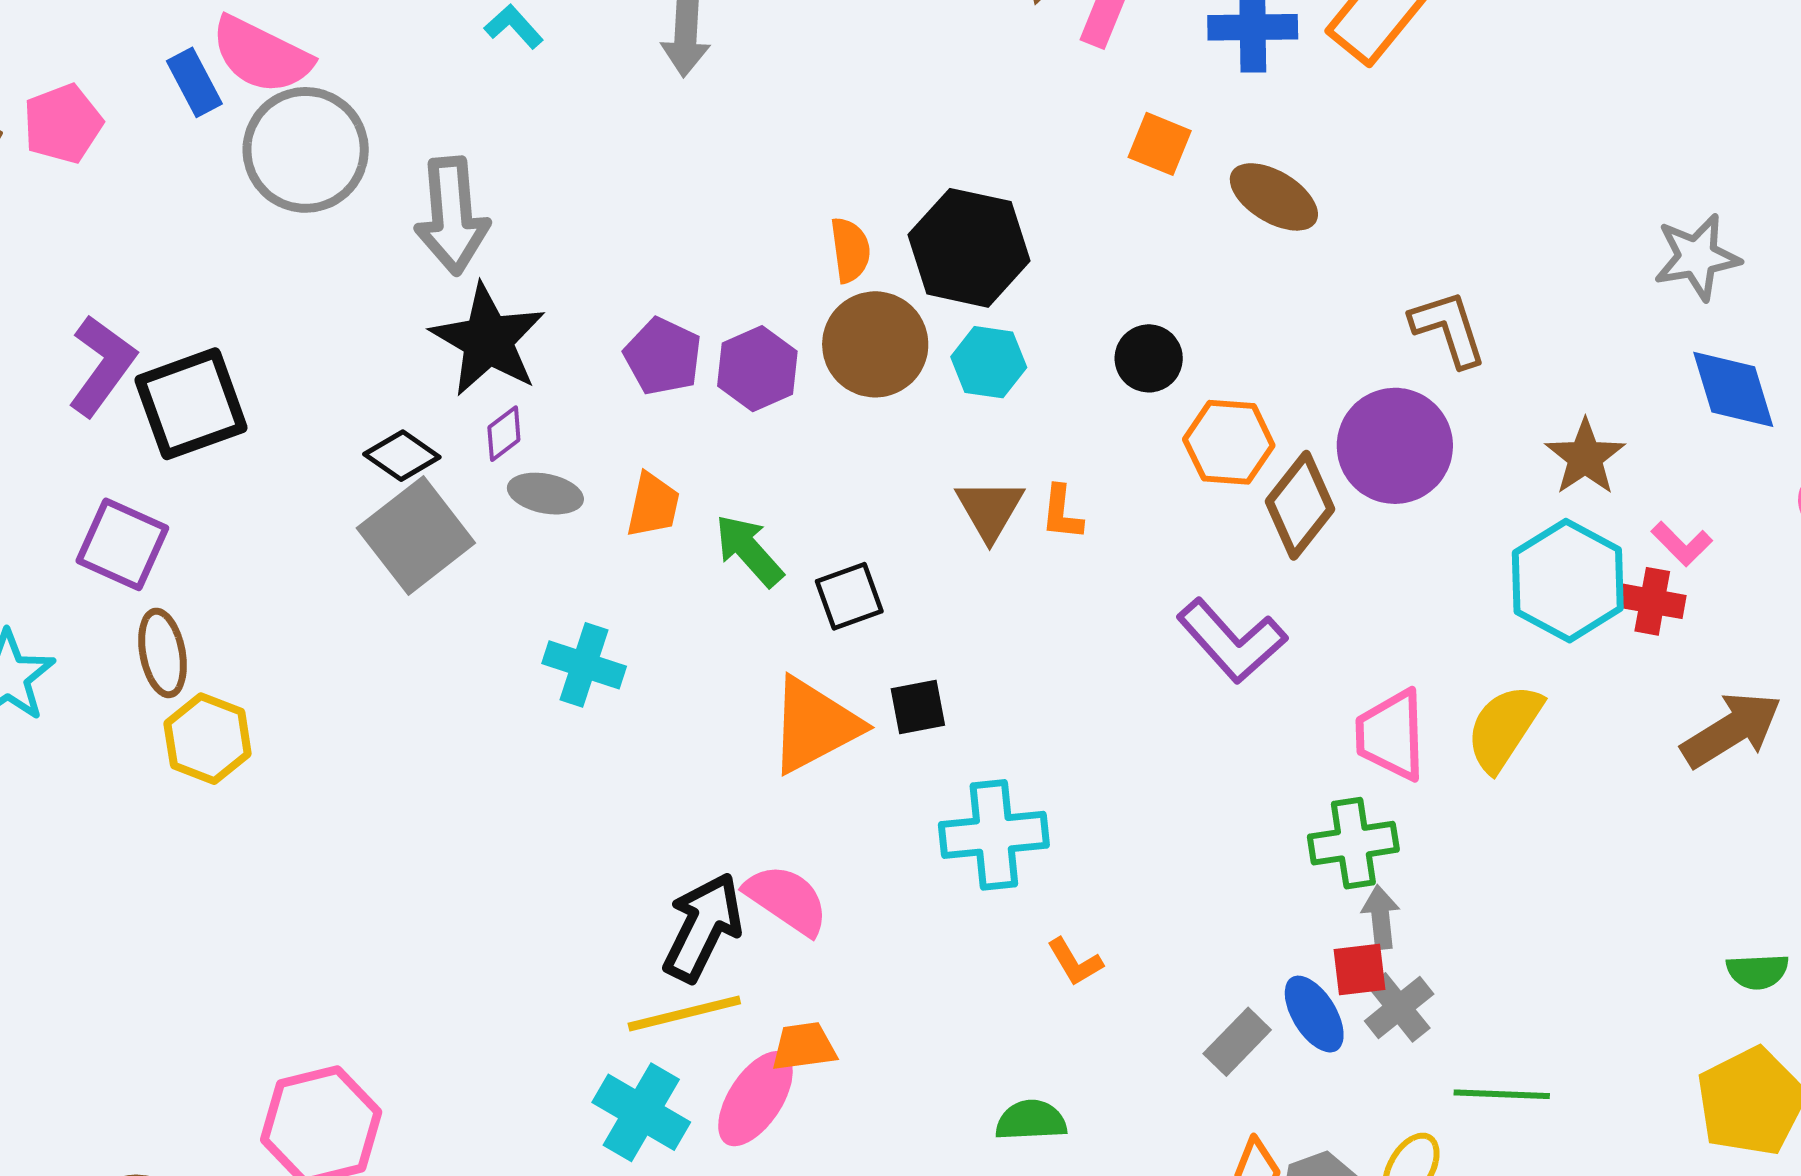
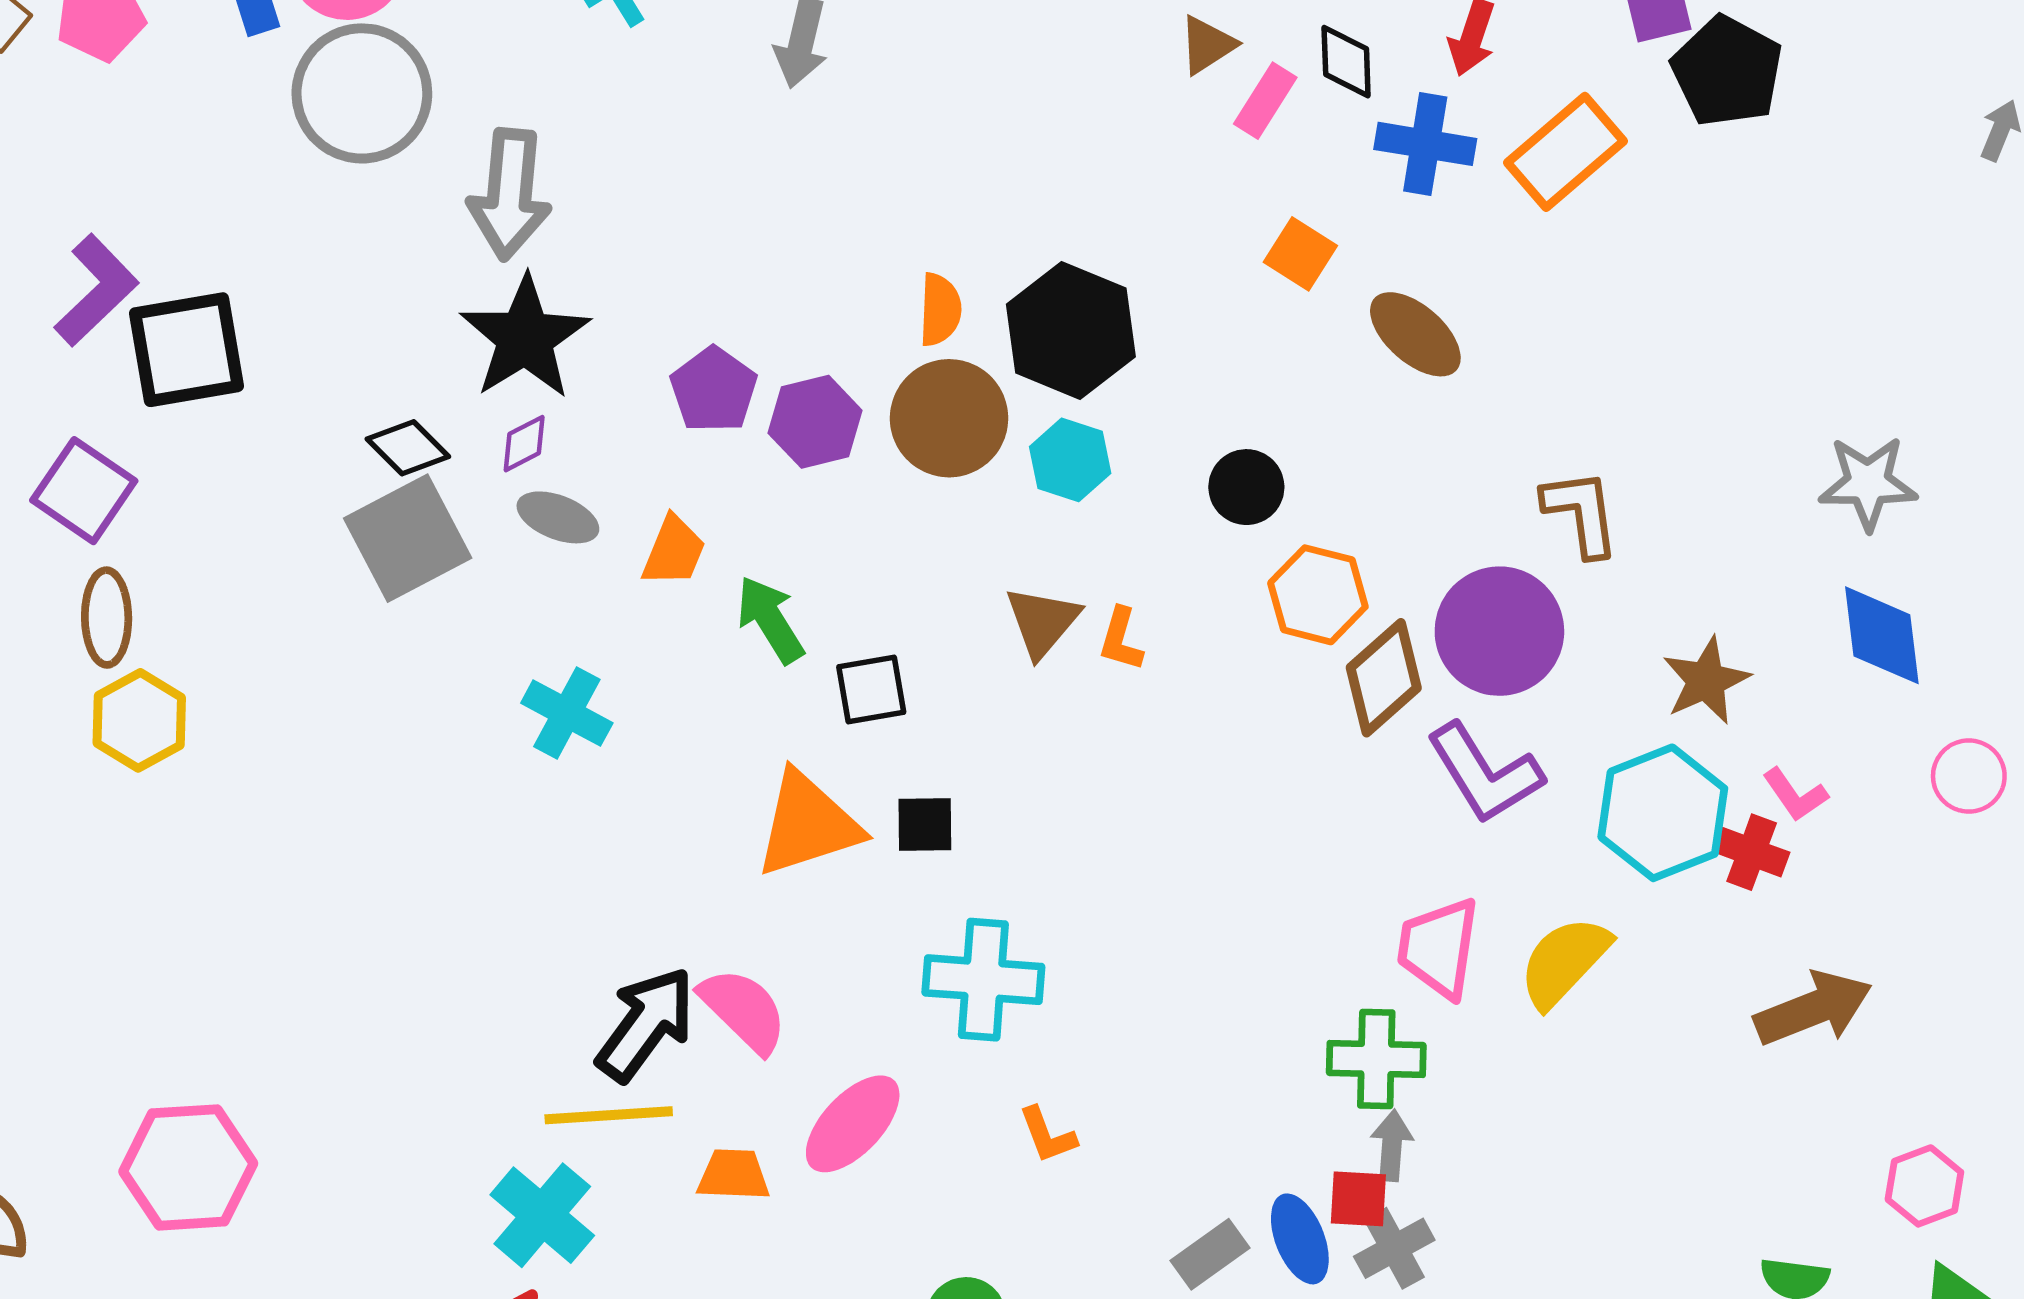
purple L-shape: (1232, 641) -> (1485, 773), moved
pink ellipse: (755, 1099) -> (853, 1124), moved

